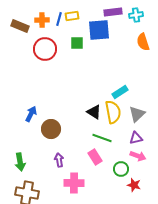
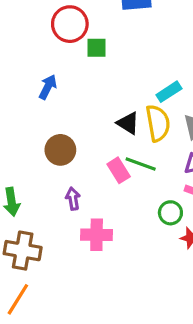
green square: (77, 43) -> (97, 48), moved
red circle: (45, 49) -> (70, 24), moved
blue arrow: (31, 114) -> (48, 87), moved
pink rectangle: (95, 157) -> (119, 170), moved

